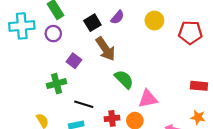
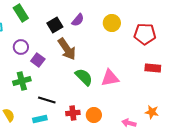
purple circle: (53, 34) -> (21, 47), moved
red rectangle: (199, 86) -> (153, 68), moved
pink triangle: (148, 99) -> (110, 78), moved

